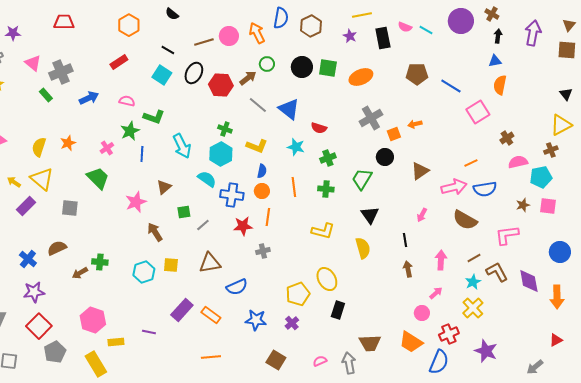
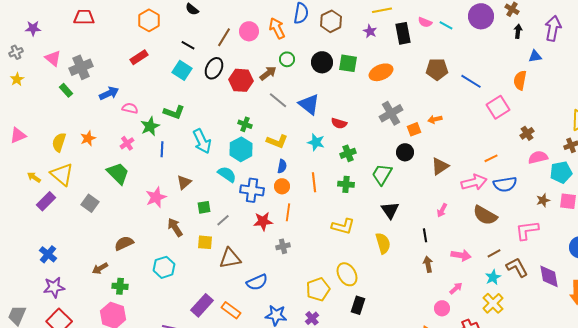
brown line: (204, 42) -> (224, 37), turned -42
blue triangle: (495, 61) -> (535, 56), moved
pink semicircle: (127, 101) -> (130, 108), moved
gray square: (70, 208) -> (90, 203), turned 30
brown semicircle: (57, 248) -> (124, 243), moved
pink arrow: (441, 260) -> (461, 255), turned 96
green cross: (100, 262) -> (120, 286), moved
yellow square: (171, 265) -> (205, 242), moved

